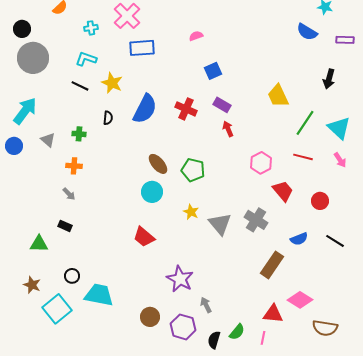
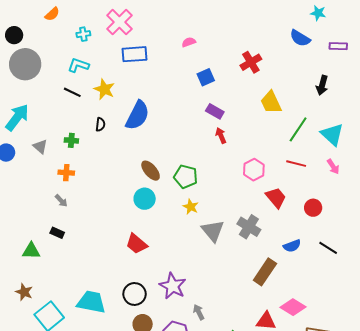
red cross: (186, 109) -> (251, 62), moved, turned 35
yellow star: (191, 212) -> (191, 207), moved
black circle: (72, 276) -> (135, 294), moved, size x1.5

